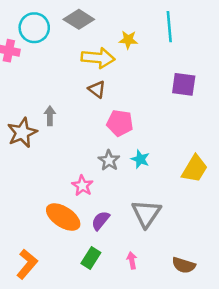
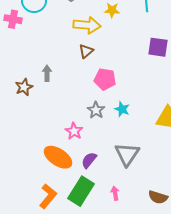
brown triangle: (97, 89) -> (86, 51), turned 42
brown star: (22, 133) -> (24, 87), size x0.7
green rectangle: (91, 258) -> (81, 191), size x1.6
orange L-shape: (27, 264) -> (48, 196), moved

